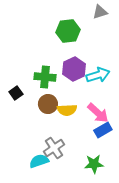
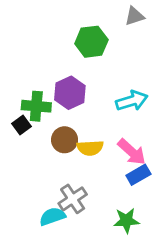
purple hexagon: (74, 69) -> (70, 93), moved
green cross: (45, 77) -> (36, 106), moved

